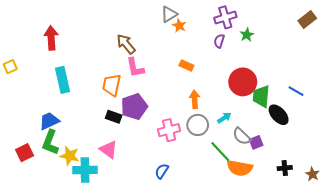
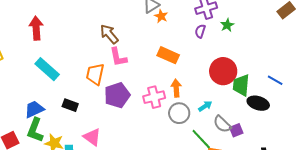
orange rectangle: (186, 66) -> (168, 55), size x1.5
cyan rectangle: (62, 80) -> (47, 69), turned -35
black ellipse: (279, 115) -> (258, 103), turned -30
black rectangle: (114, 117) -> (70, 105), moved
pink cross: (169, 130) -> (154, 97), moved

